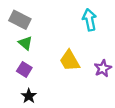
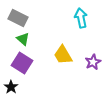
purple square: (24, 69) -> (22, 63), size x1.5
black star: (29, 96) -> (11, 87), moved

